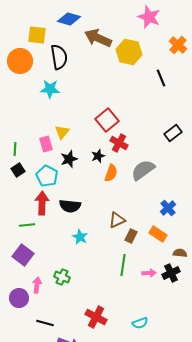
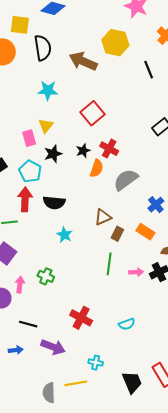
brown arrow: (98, 38) -> (83, 61), moved
cyan star: (50, 89) -> (48, 90), moved
red cross: (119, 143) -> (109, 149), moved
gray semicircle: (143, 170) -> (126, 180), moved

